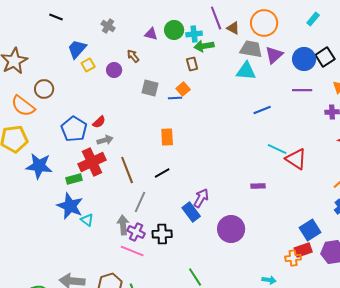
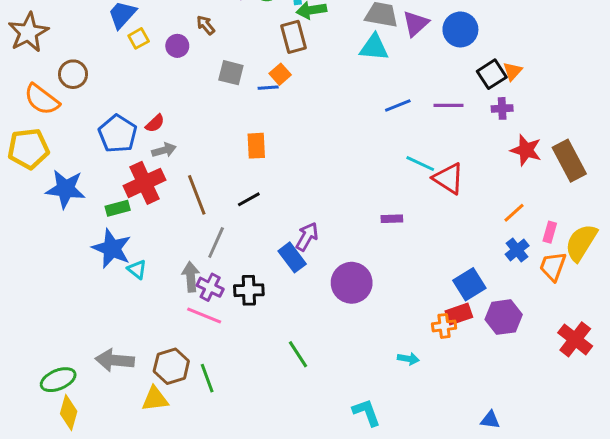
black square: (325, 57) -> (492, 74), moved
brown rectangle: (192, 64) -> (294, 37), size x1.5
purple line: (302, 90) -> (448, 105), moved

